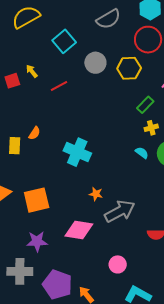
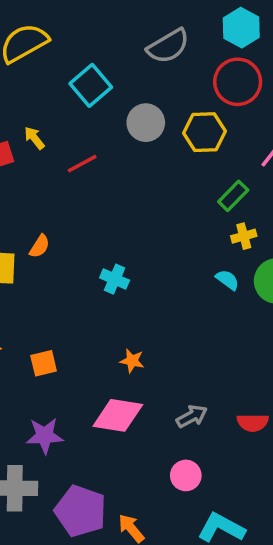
cyan cross: (77, 152) -> (115, 279), size x0.6
orange star: (96, 194) -> (132, 361), moved
orange square: (37, 200) -> (44, 363), size x0.6
gray arrow: (120, 211) -> (192, 416), moved, size x0.6

